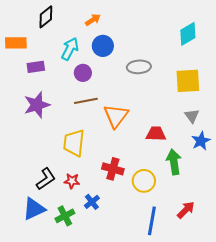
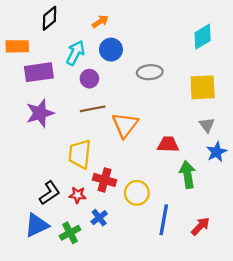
purple rectangle: (36, 67) -> (39, 72), size x1.5
red cross: (113, 169) -> (105, 180), moved
yellow circle: (144, 181) -> (137, 193), moved
blue line: (152, 221) -> (164, 220), moved

